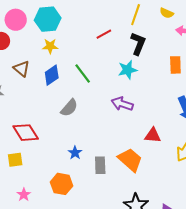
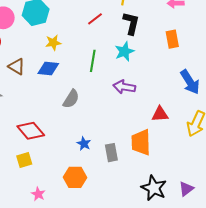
yellow star: (50, 46) -> (53, 43), moved
green line: (83, 74) -> (93, 61), moved, turned 55
blue diamond: (52, 75) -> (48, 68), turned 50
orange trapezoid: (130, 160) -> (141, 142), turned -124

